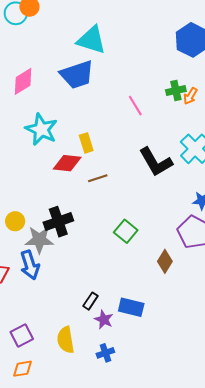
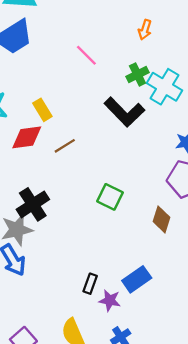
green cross: (176, 91) -> (137, 74), moved
blue rectangle: (131, 307) -> (137, 279), turned -35

